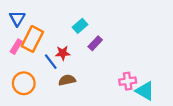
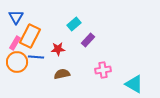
blue line: (51, 62) -> (36, 57), moved, turned -49
pink cross: (128, 81) -> (103, 70), moved
orange circle: (24, 83) -> (17, 62), moved

